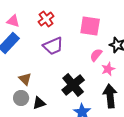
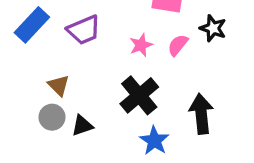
purple trapezoid: (53, 46) -> (84, 30), moved
pink star: (108, 69) -> (141, 45), moved

